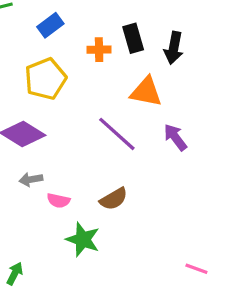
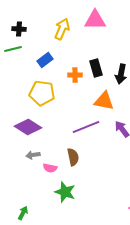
yellow pentagon: (45, 79) -> (42, 93), turned 30
purple line: (117, 134) -> (86, 127), turned -64
brown semicircle: (114, 199) -> (73, 157), moved, turned -72

